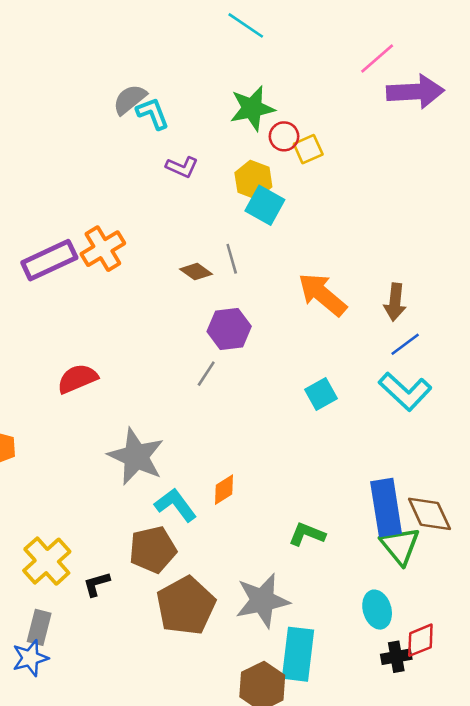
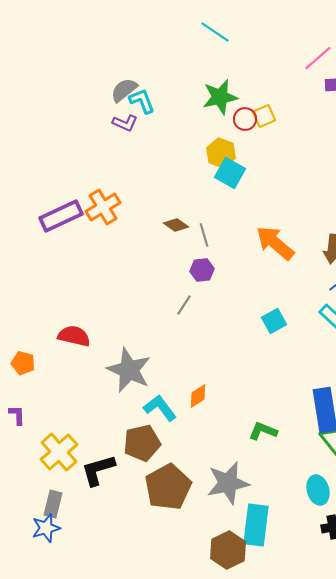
yellow square: (308, 149) -> (264, 116), moved
purple L-shape: (182, 167) -> (125, 123), moved
gray line: (232, 259) -> (204, 235), moved
purple hexagon: (229, 329) -> (202, 270), size x0.7
red semicircle: (77, 379) -> (74, 336), moved, turned 36
black L-shape: (97, 584) -> (98, 470), size x1.6

